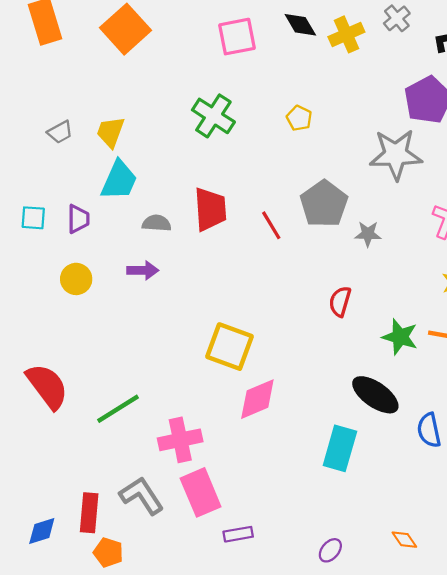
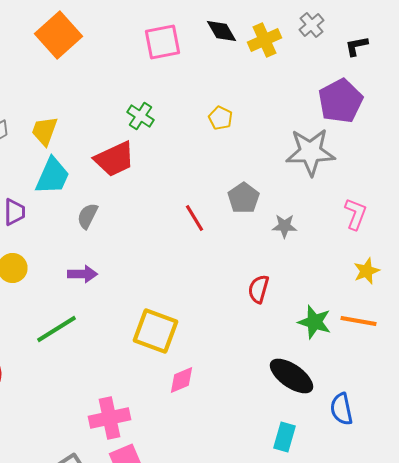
green cross: (213, 116) -> (140, 116), size x0.7
gray pentagon: (324, 204) -> (244, 198), size x0.7
red trapezoid: (210, 209) -> (114, 159), moved, turned 69
gray semicircle: (157, 223) -> (88, 216), turned -68
purple arrow: (143, 270) -> (82, 274), moved
pink diamond: (257, 399) -> (182, 380), size x0.7
green line: (118, 409) -> (56, 329), moved
cyan rectangle: (340, 448) -> (284, 437), moved, size x0.7

